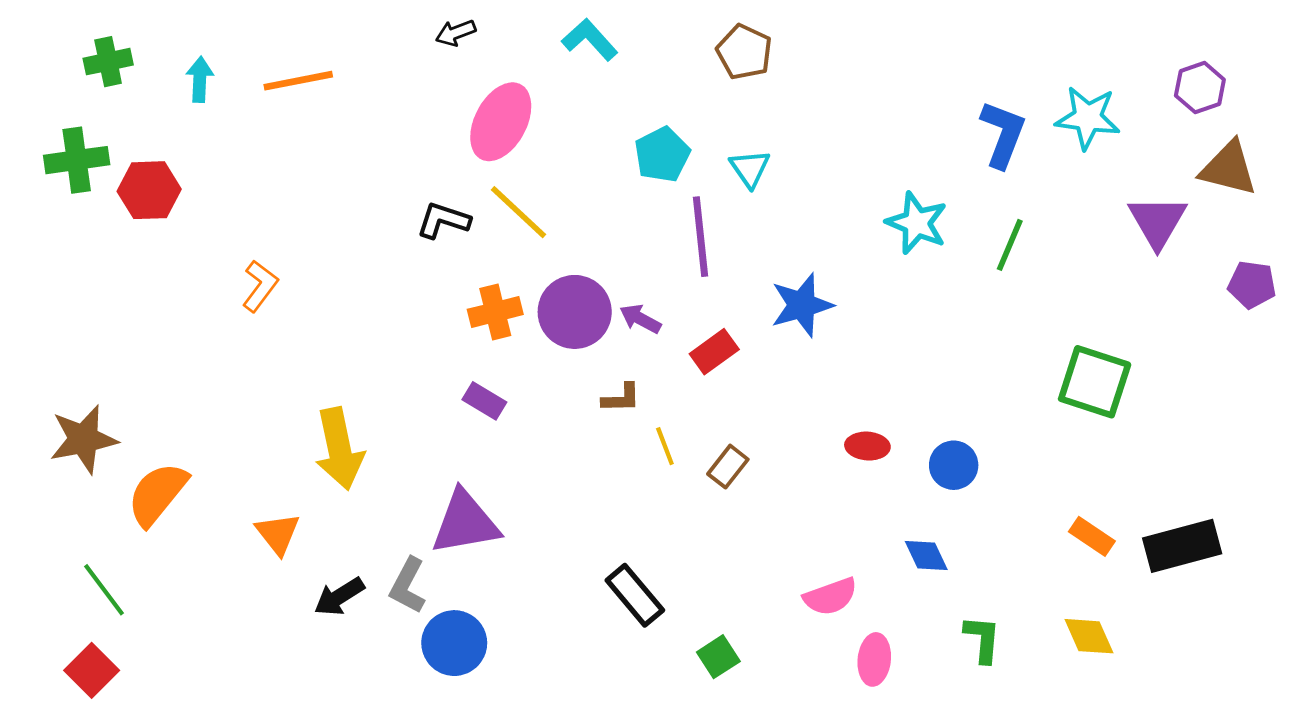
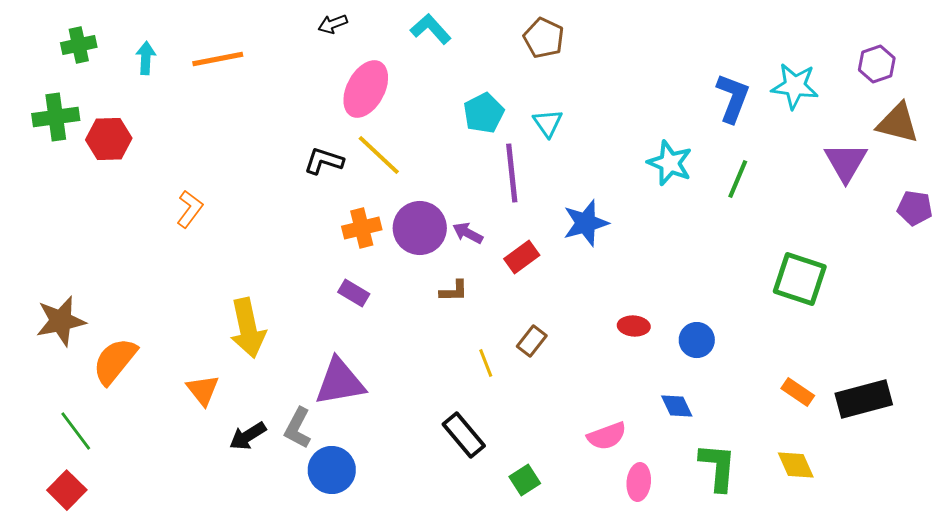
yellow line: (665, 446) -> (486, 363), moved
green L-shape: (982, 639) -> (718, 467), size x1.4

